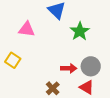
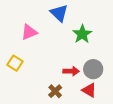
pink triangle: (27, 29) -> (29, 32), turned -30

